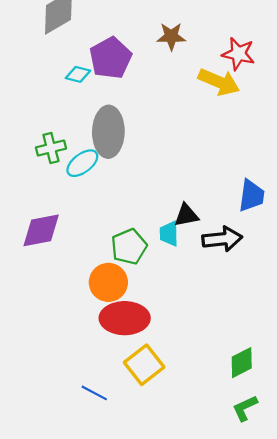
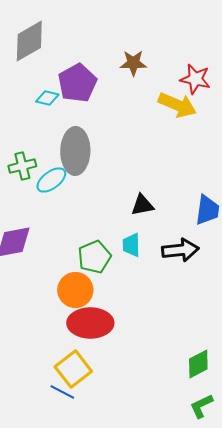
black triangle: (186, 215) -> (142, 205), moved
yellow square: (144, 365) -> (73, 369), moved

